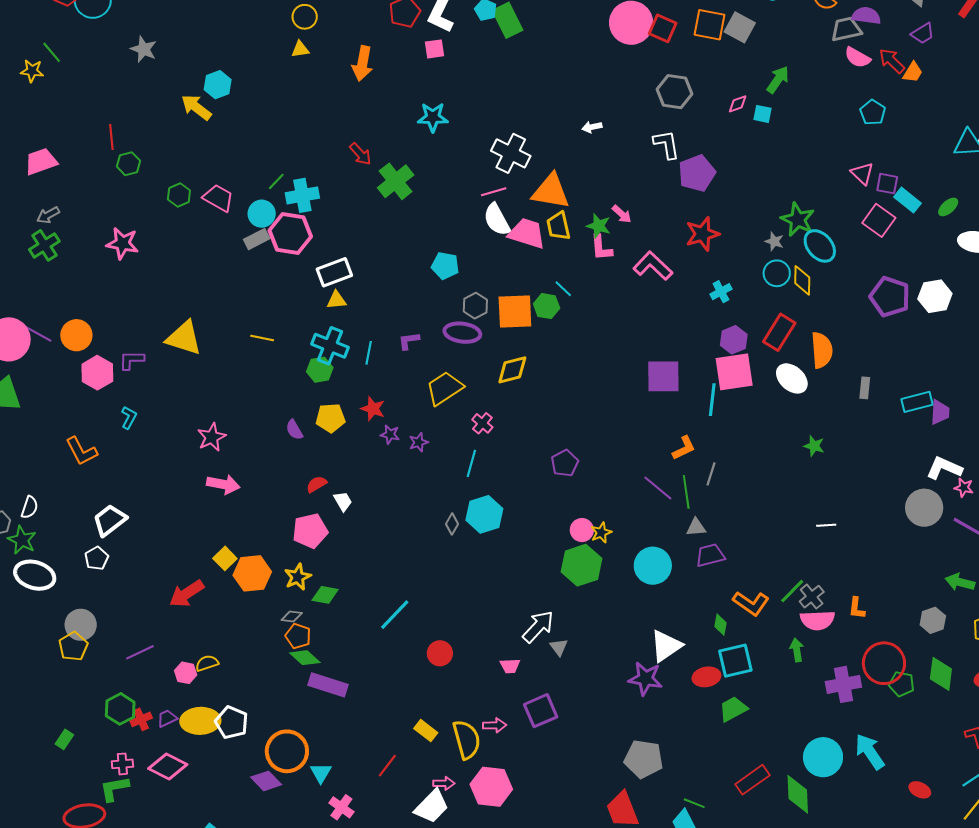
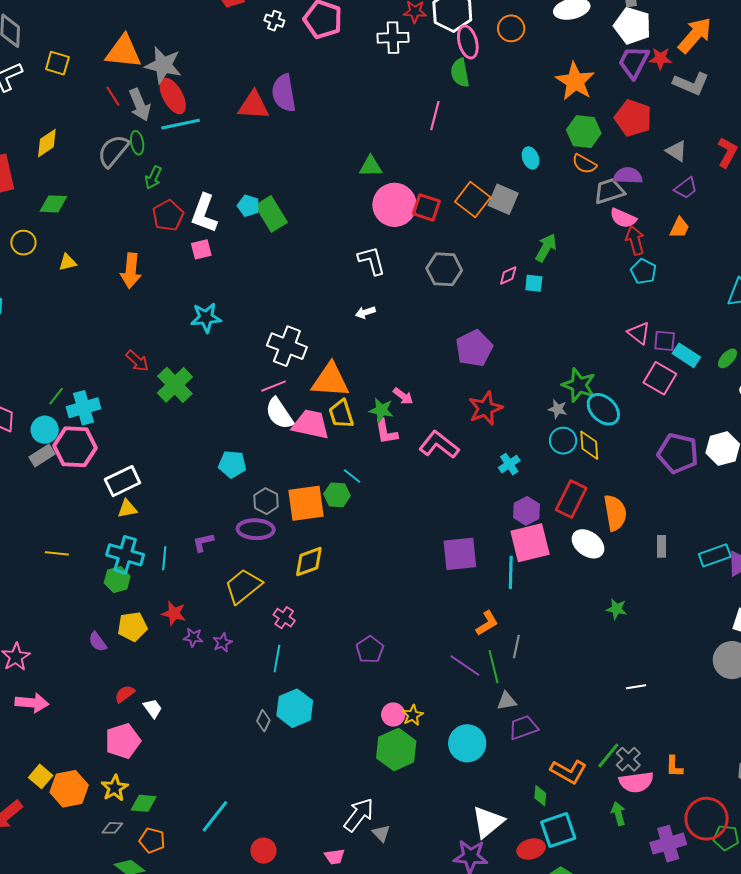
yellow circle: (305, 17) -> (23, 243), moved
orange square: (709, 25) -> (473, 199), turned 32
red arrow: (892, 61) -> (635, 240), moved, turned 36
white L-shape: (667, 144) -> (372, 261), moved
orange pentagon: (298, 636) -> (152, 840), moved

